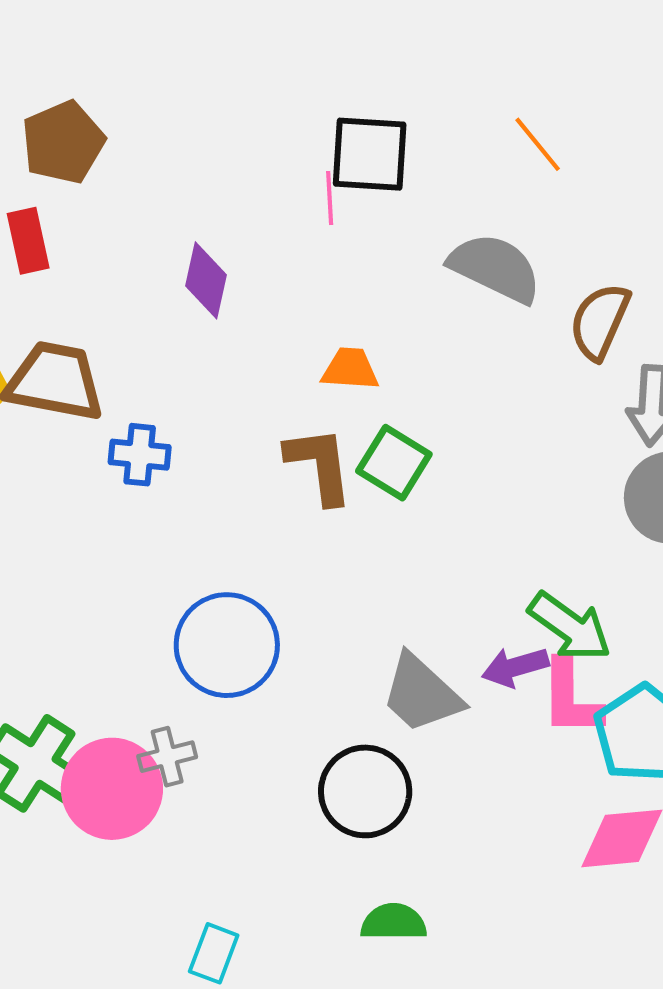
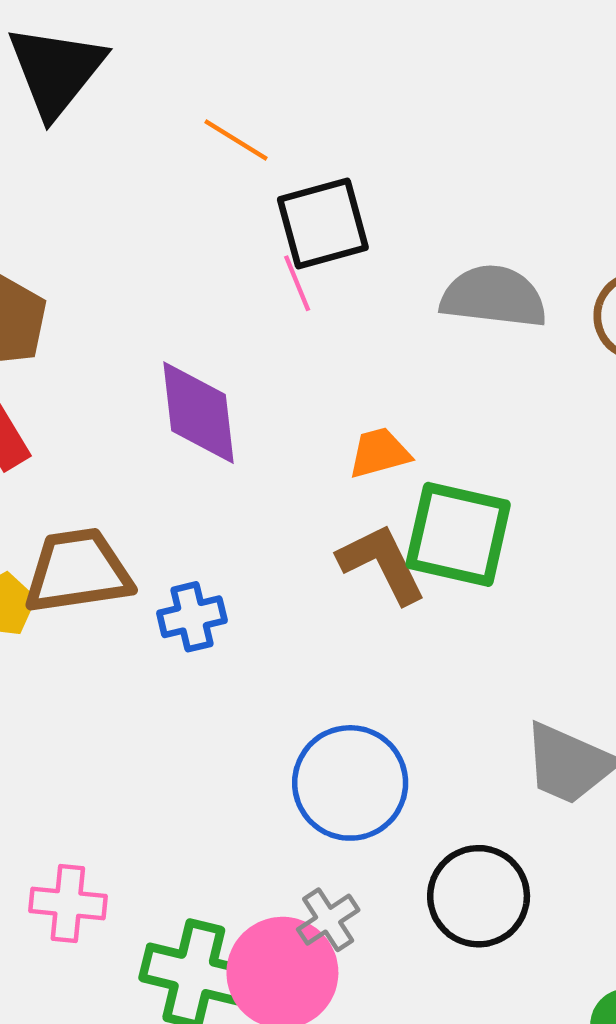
orange line: (538, 144) -> (236, 140), moved
purple diamond: (206, 280) -> (198, 413), size x1.4
green square: (394, 463) -> (458, 534), size x1.4
black circle: (365, 791) -> (479, 896), moved

